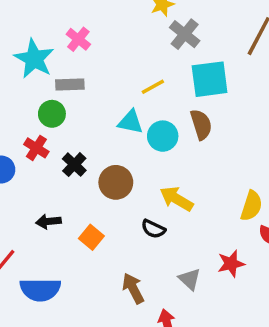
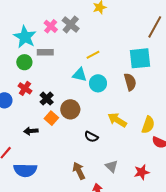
gray cross: (185, 34) -> (71, 25), moved
cyan square: (210, 79) -> (140, 58), moved
green circle: (52, 114) -> (24, 62), moved
brown semicircle: (201, 124) -> (130, 82), moved
yellow arrow: (176, 199) -> (117, 120), moved
orange square: (91, 237) -> (51, 118), moved
red star: (231, 264) -> (142, 172), moved

